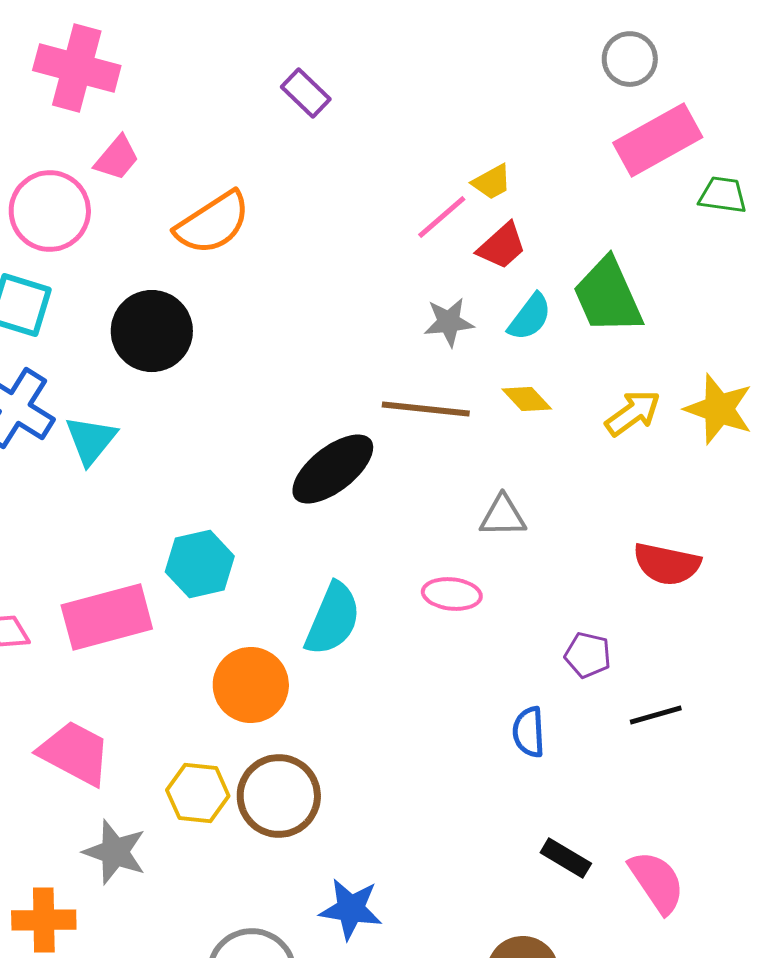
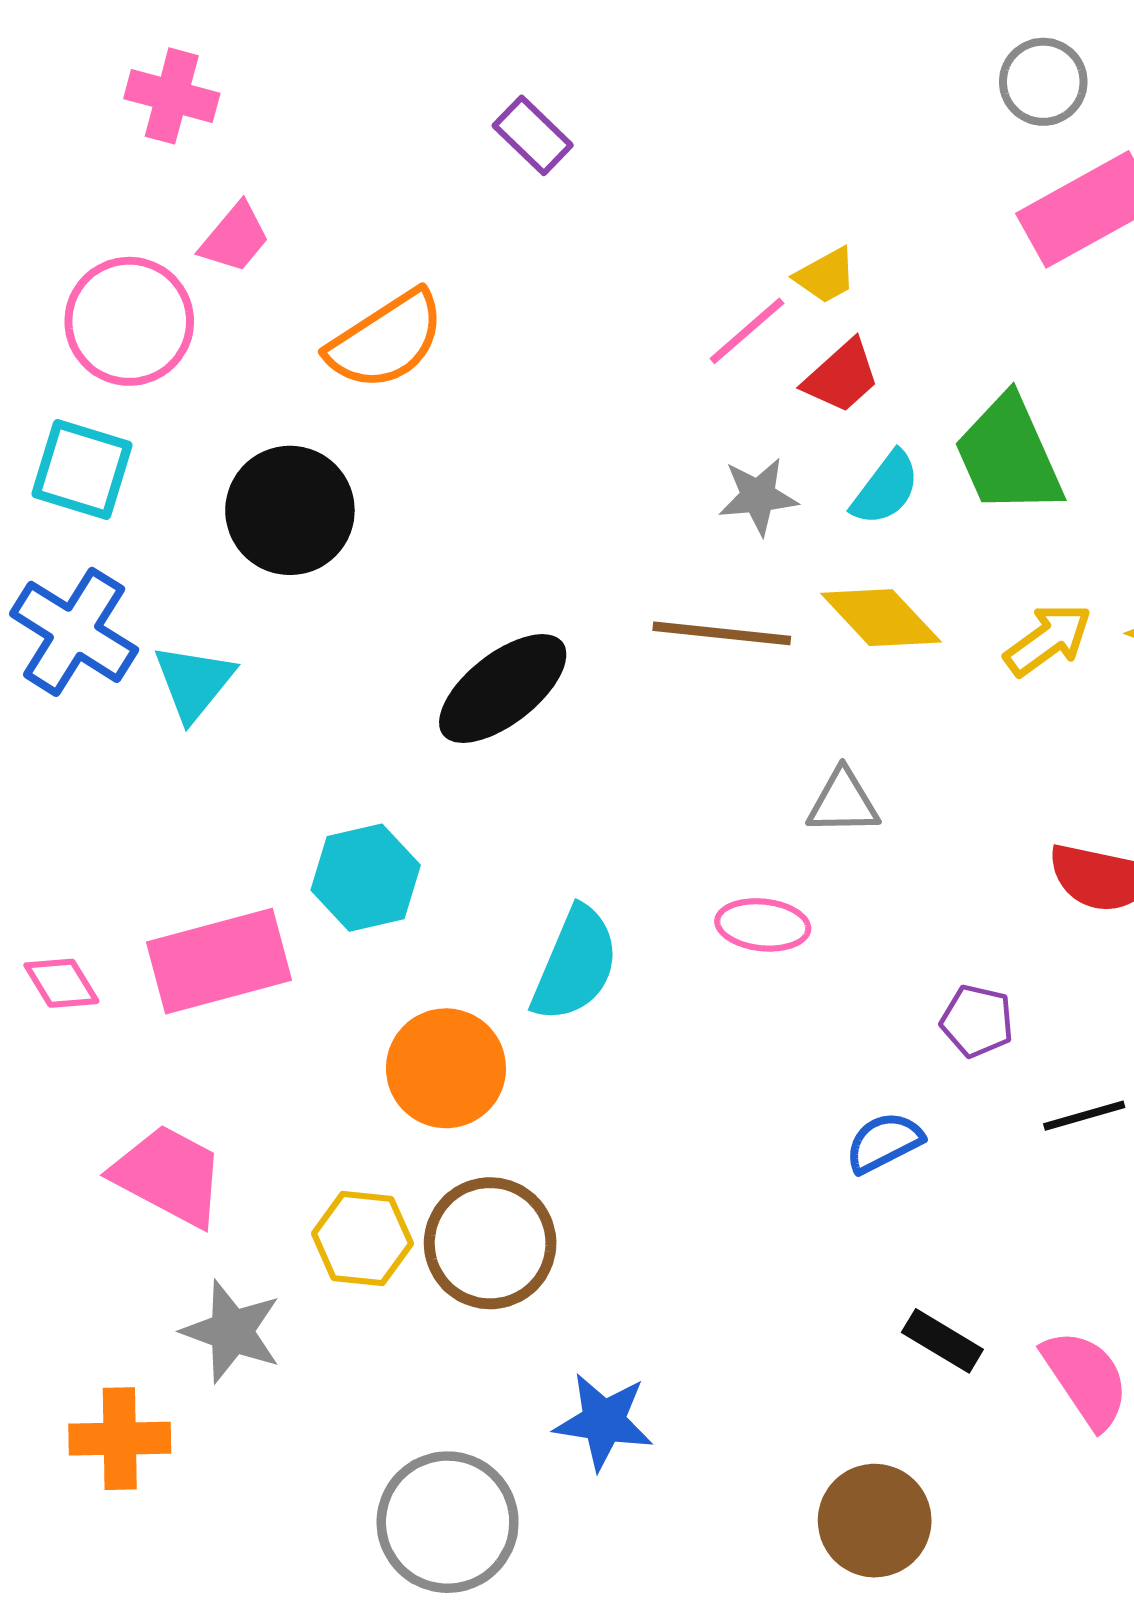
pink cross: (77, 68) -> (172, 96), size x0.7
yellow diamond: (527, 399) -> (881, 618), size x1.5
black ellipse: (333, 469) -> (503, 689), moved
blue semicircle: (529, 732) -> (884, 1142), turned 66

